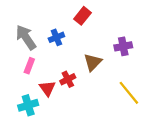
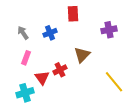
red rectangle: (82, 16) -> (73, 14), turned -42
gray arrow: (26, 37) -> (23, 33), size x0.6
purple cross: (123, 46) -> (109, 30), moved

